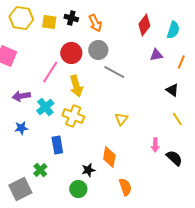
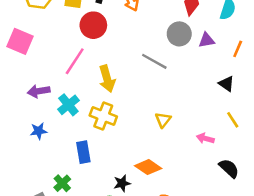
gray circle: (98, 50) -> (179, 34), moved
red circle: (71, 53) -> (93, 25), moved
pink arrow: (155, 145) -> (205, 138), moved, turned 104
orange diamond: (109, 157) -> (148, 167), turned -65

